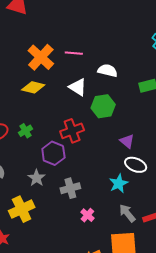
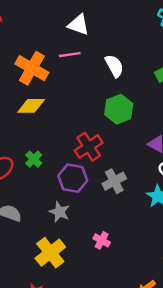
white semicircle: (108, 70) -> (114, 66), turned 60
white triangle: (78, 87) -> (78, 25), moved
gray cross: (70, 188) -> (114, 181), moved
pink cross: (87, 215) -> (102, 240), moved

